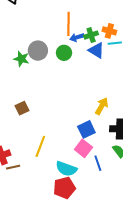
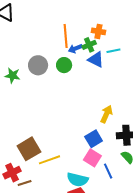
orange cross: (109, 31) -> (98, 31), moved
green star: (21, 59) -> (12, 75), moved
brown square: (22, 108) -> (29, 149), moved, size x1.6
yellow line: (40, 146) -> (49, 160), turned 55

